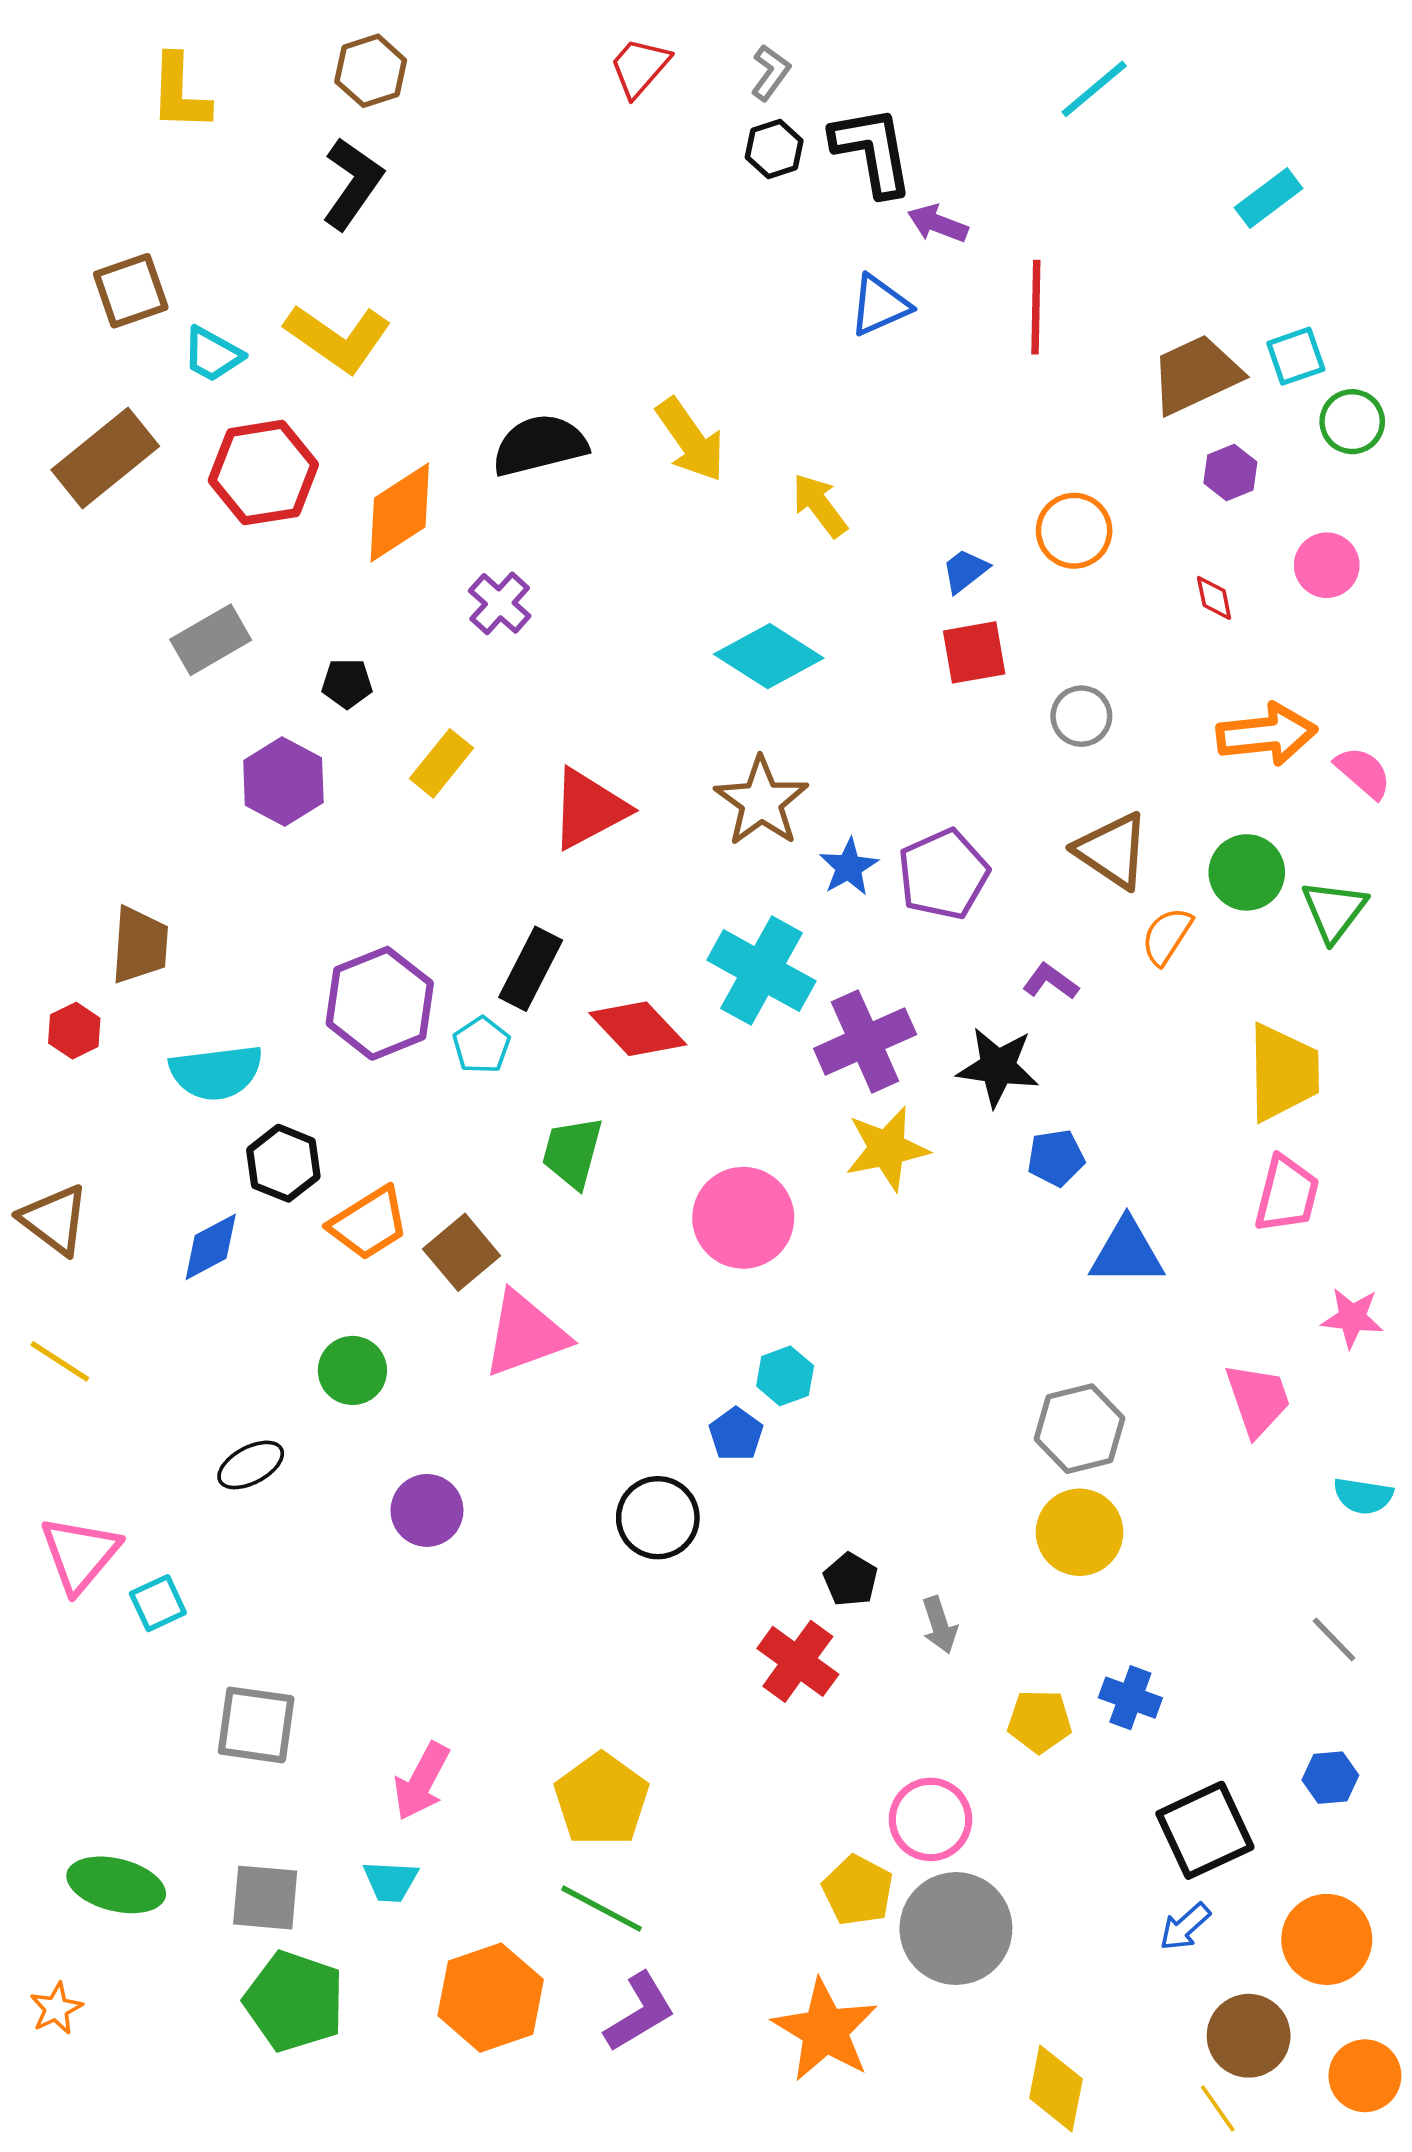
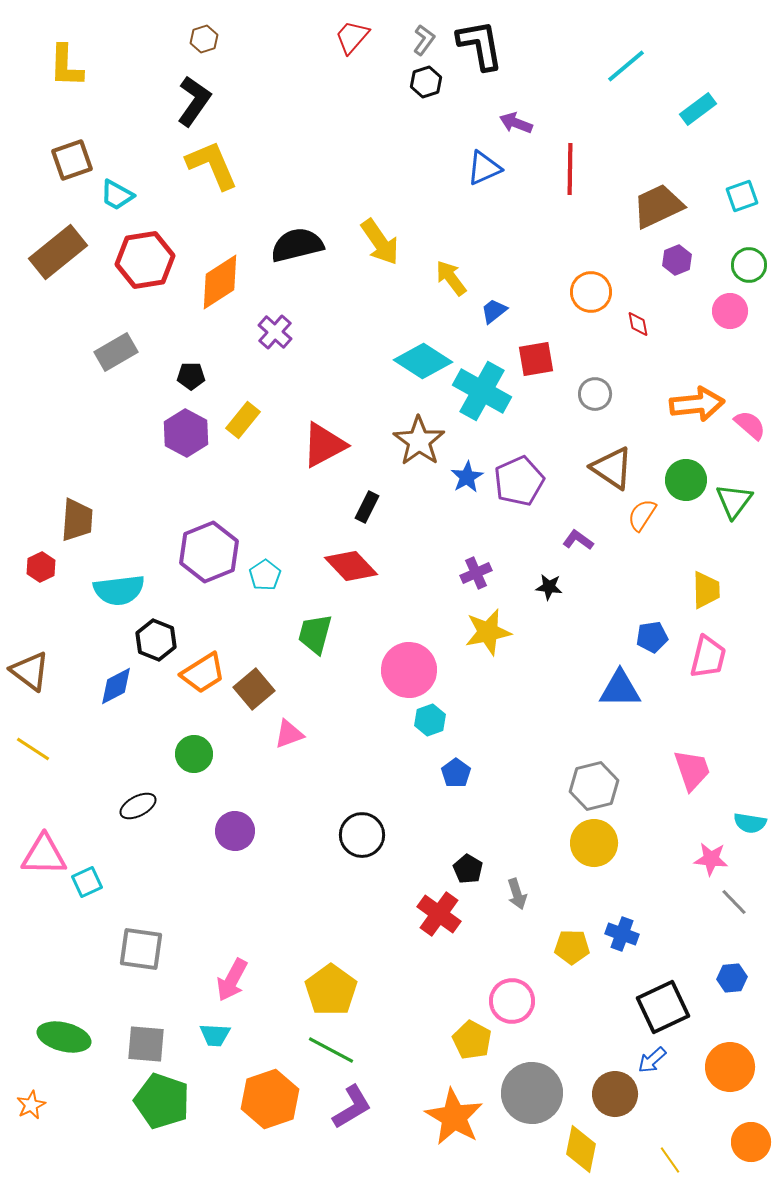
brown hexagon: (371, 71) -> (204, 39), size x0.7
cyan line: (1094, 89) -> (626, 66), moved
yellow L-shape: (180, 93) -> (66, 66), moved
black L-shape: (872, 151) -> (480, 45), moved
yellow L-shape: (338, 338) -> (212, 165), moved, turned -148
cyan square: (1296, 356) -> (742, 196), moved
green circle: (1352, 422) -> (749, 265), moved
blue trapezoid: (965, 571) -> (494, 311), moved
red diamond: (1214, 598) -> (638, 324), moved
purple hexagon: (283, 782) -> (186, 433), moved
black rectangle: (531, 969) -> (367, 507), moved, size x0.7
cyan cross: (761, 971) -> (482, 391), moved
purple cross: (865, 1041) -> (476, 573), size x0.6
black star: (998, 1067) -> (549, 587), size x0.6
yellow trapezoid: (1283, 1072) -> (706, 590), size x0.7
blue pentagon: (1056, 1158) -> (652, 637), moved
pink star: (1352, 1318) -> (711, 859), moved
pink triangle: (525, 1334) -> (289, 734), size x0.6
cyan hexagon: (785, 1376) -> (430, 720), moved
blue pentagon: (736, 1434) -> (456, 773), moved
pink triangle: (80, 1554) -> (44, 855), turned 51
gray circle: (956, 1929) -> (532, 1093), moved
brown circle: (1249, 2036) -> (615, 1094), moved

